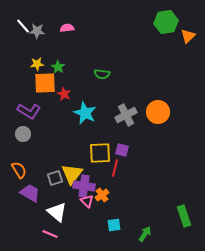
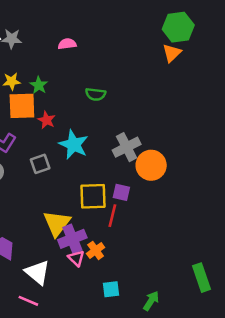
pink semicircle: (67, 28) -> (67, 44), moved
orange triangle: (188, 36) -> (172, 53), moved
orange circle: (158, 112) -> (151, 165), moved
gray square: (55, 178) -> (40, 164), moved
purple cross: (84, 186) -> (72, 239), turned -30

